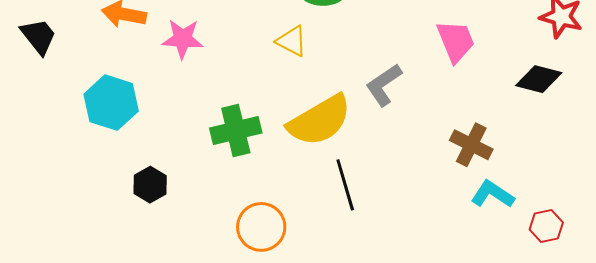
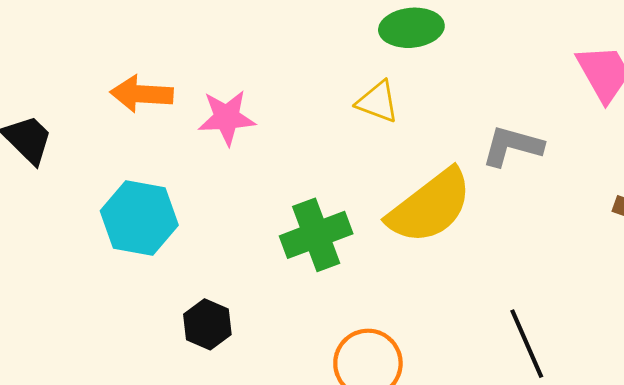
gray L-shape: (384, 85) -> (512, 146), turned 57
black line: (345, 185) -> (527, 344), moved

